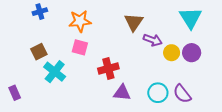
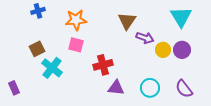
purple semicircle: (182, 94) -> (184, 89), moved

